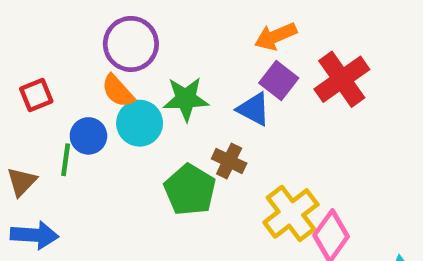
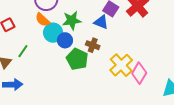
blue circle: (88, 136) -> (65, 40), moved
green line: (66, 160) -> (23, 51), turned 32

